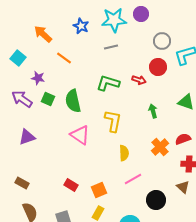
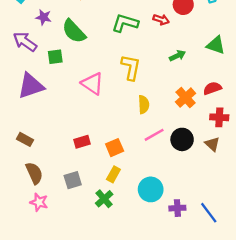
green square: (48, 99) -> (55, 57), moved, turned -32
green semicircle: (73, 101) -> (74, 31), moved, turned -30
green arrow: (153, 111) -> (177, 56), turned 80
purple triangle: (27, 137) -> (31, 86), size x1.4
red rectangle: (71, 185) -> (82, 142), turned -48
black circle: (156, 200) -> (182, 139), moved

